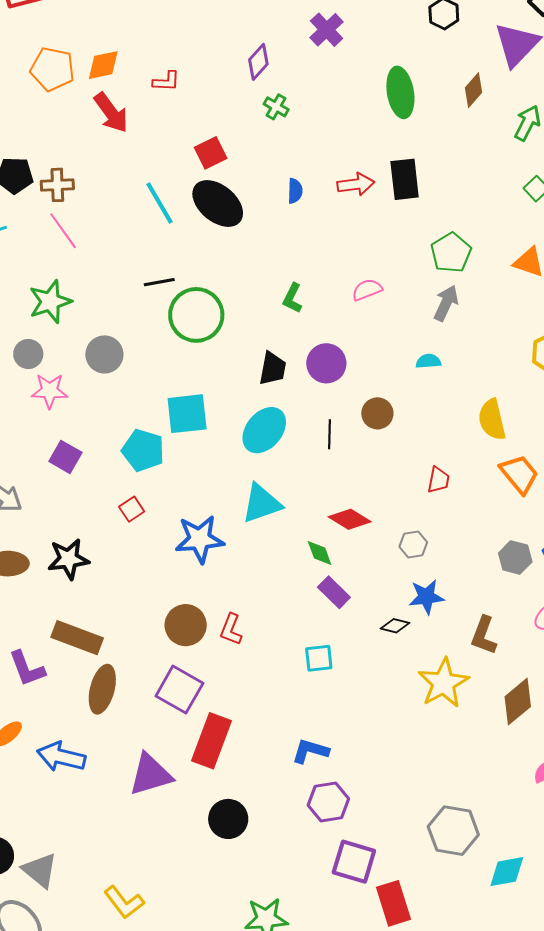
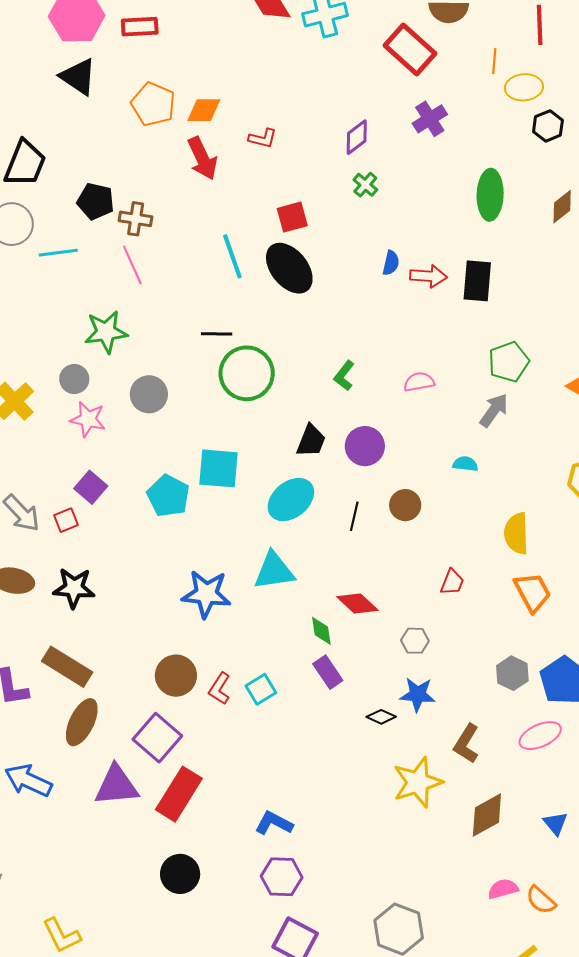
blue semicircle: (295, 191) -> (391, 263), moved
red square: (132, 509) -> (66, 520), moved
cyan square: (319, 658) -> (261, 689), moved, turned -36
purple triangle: (150, 774) -> (116, 785), moved

